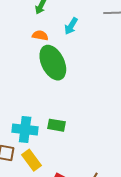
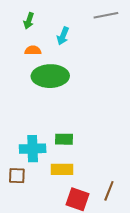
green ellipse: (53, 63) -> (50, 76), turned -56
yellow rectangle: (31, 160) -> (62, 169), moved, turned -45

